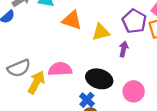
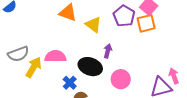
yellow triangle: (101, 32) -> (93, 25), turned 48
purple arrow: (124, 49) -> (108, 51), moved
blue cross: (87, 100) -> (70, 83), moved

